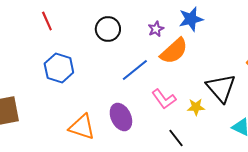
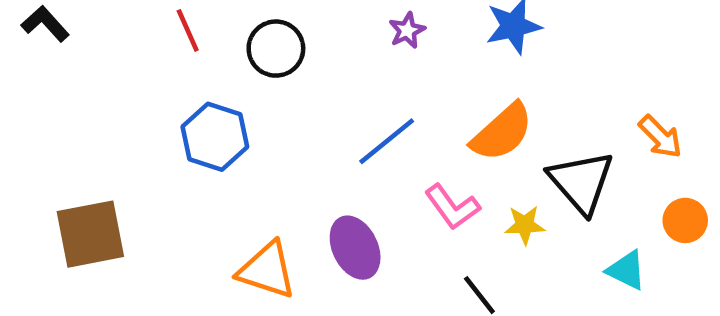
black circle: (108, 29) -> (276, 49), moved
purple star: (156, 29) -> (407, 30), moved
orange semicircle: (174, 51) -> (502, 132), moved

